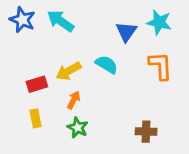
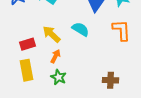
yellow arrow: (68, 71) -> (51, 34), turned 72
yellow rectangle: (36, 118) -> (26, 70), size x1.5

